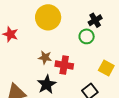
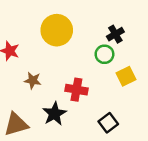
brown star: (45, 57) -> (33, 80), moved
yellow square: (106, 68) -> (126, 76), moved, turned 35

